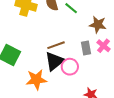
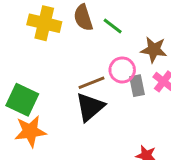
pink circle: (70, 67) -> (122, 70), moved
orange star: (36, 80) -> (30, 131), moved

